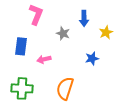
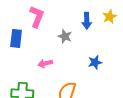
yellow star: (106, 32) -> (110, 17), moved
blue rectangle: (21, 46) -> (16, 38), moved

